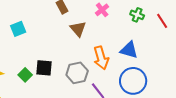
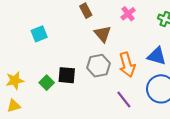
gray hexagon: (77, 73) -> (98, 66), moved

